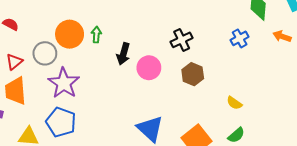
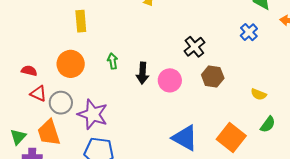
orange circle: (70, 34) -> (71, 64), moved
gray circle: (45, 53) -> (61, 103), moved
red triangle: (14, 62) -> (38, 94), moved, turned -42

